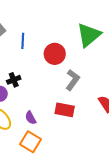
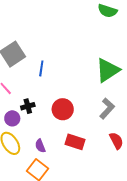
red circle: (55, 54) -> (63, 109), moved
gray L-shape: (73, 80) -> (107, 108), moved

